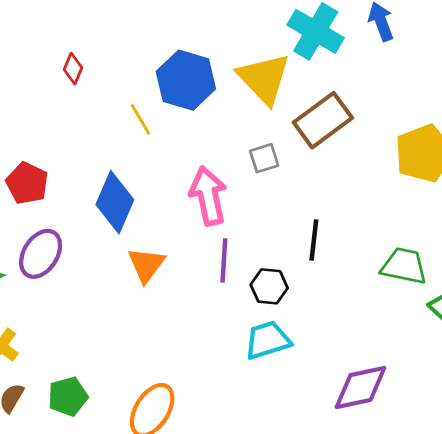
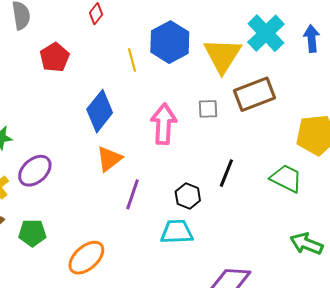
red pentagon: (27, 183) -> (55, 57), moved
purple ellipse: (41, 254) -> (35, 171), moved
purple line: (224, 260) -> (133, 194), moved
green trapezoid: (404, 266) -> (286, 178), moved

